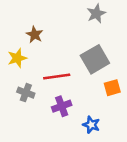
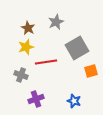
gray star: (96, 14) -> (56, 22), moved
yellow star: (17, 58) -> (26, 47), moved
purple cross: (62, 106) -> (36, 99), moved

